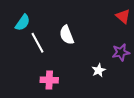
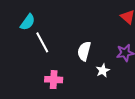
white semicircle: (67, 35) -> (84, 51), moved, turned 36

